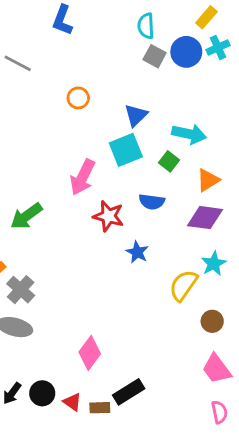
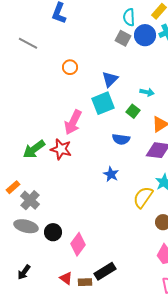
cyan semicircle: (146, 26) -> (129, 17), moved
cyan arrow: (189, 134) -> (147, 92), size x0.6
red star: (108, 216) -> (61, 149), moved
black circle: (42, 393) -> (53, 232), moved

